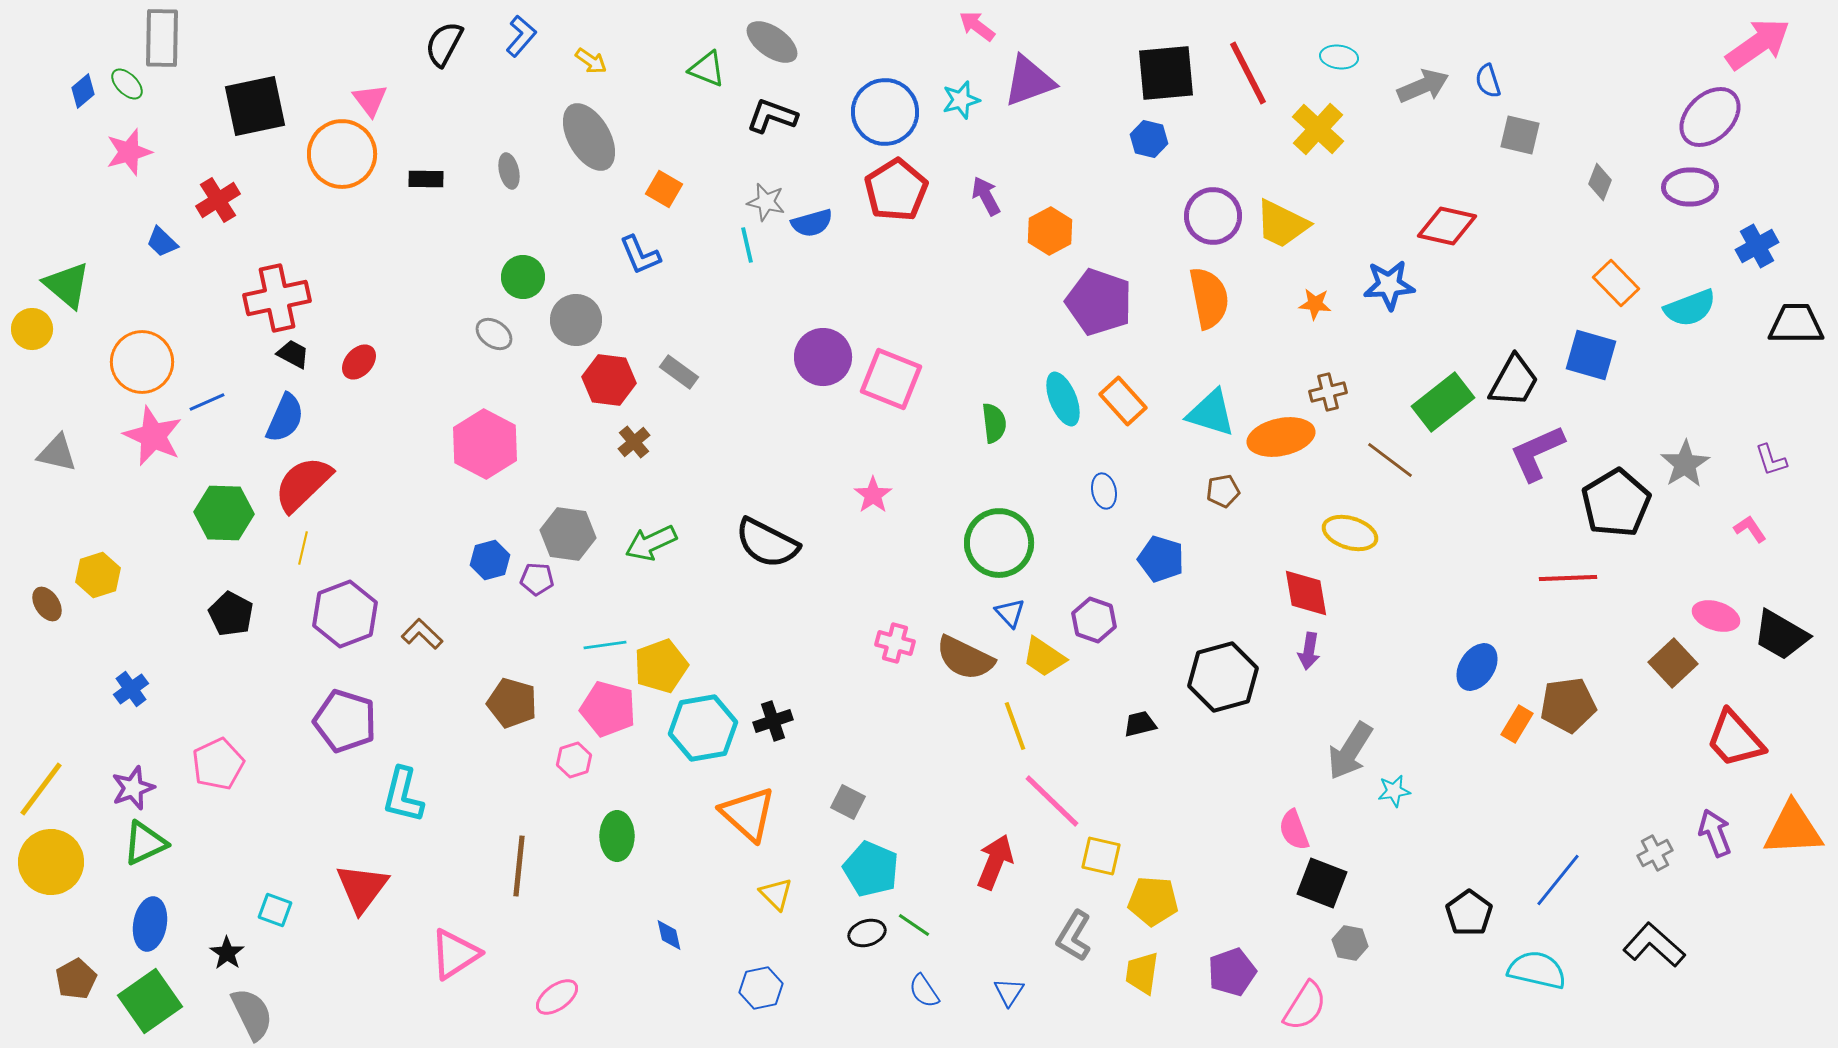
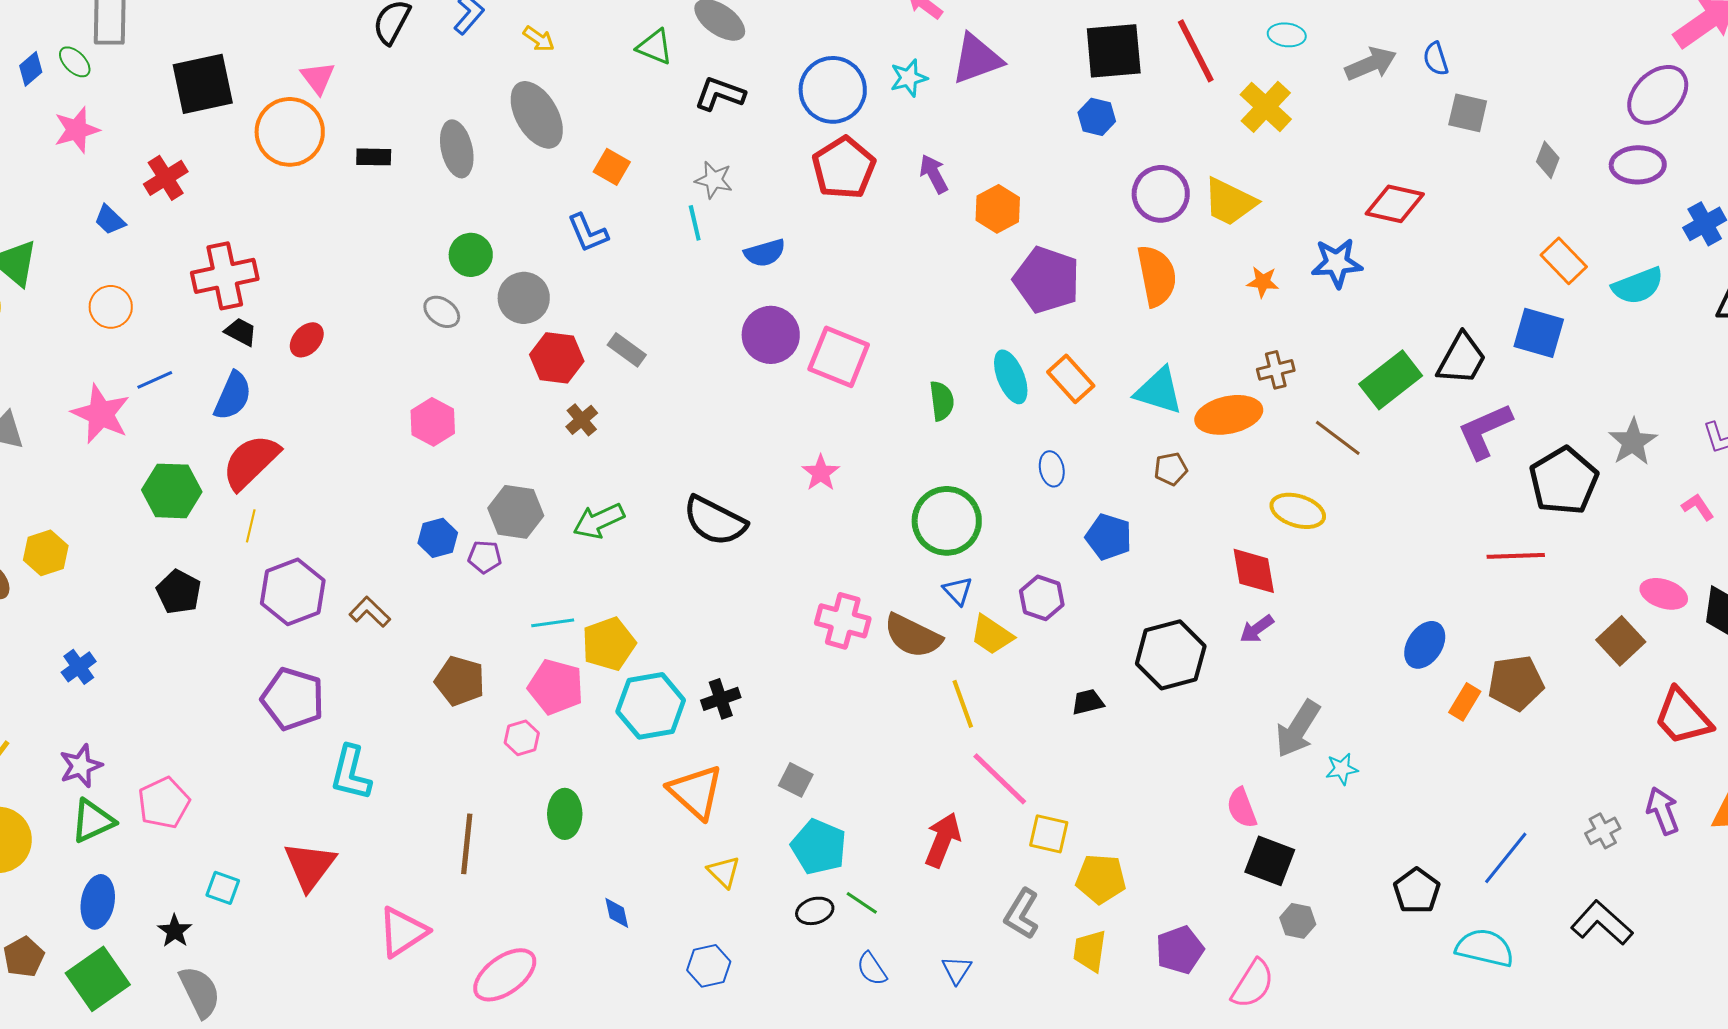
gray ellipse: (509, 171) -> (457, 149), size x1.6
blue semicircle: (812, 223) -> (765, 253), moved
orange circle: (142, 362) -> (111, 307), moved, size x0.7
pink hexagon: (485, 444) -> (433, 422), size x0.7
pink cross: (895, 643) -> (843, 621), size x1.4
purple arrow: (1309, 651) -> (1257, 629), turned 45
pink pentagon: (218, 764) -> (164, 803), moved
pink ellipse: (557, 997) -> (505, 975), size x1.5

